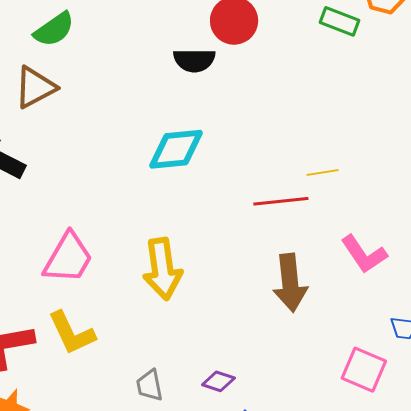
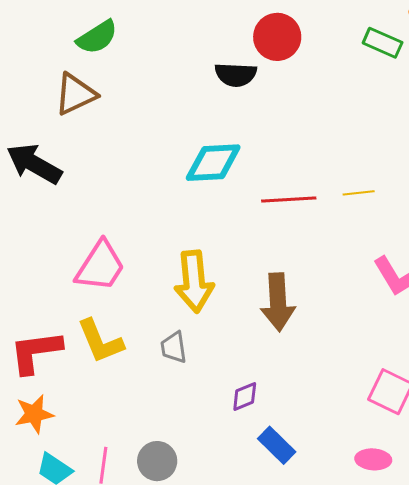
red line: (281, 201) -> (289, 200), moved
brown arrow: (290, 283) -> (278, 302), moved
purple diamond: (218, 381) -> (245, 397), turned -44
gray trapezoid: (149, 385) -> (174, 347), moved

